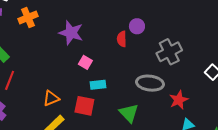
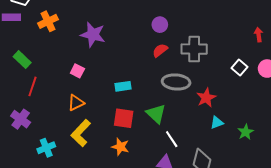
red semicircle: (122, 39) -> (160, 50), moved, turned 56
gray cross: (169, 52) -> (194, 49), turned 30
pink square: (85, 62) -> (77, 71), moved
red square: (84, 106) -> (124, 118), moved

